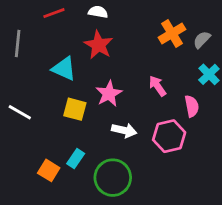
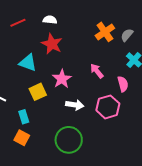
yellow square: (75, 109) -> (38, 92), turned -36
cyan rectangle: (76, 159) -> (24, 117), moved, turned -48

